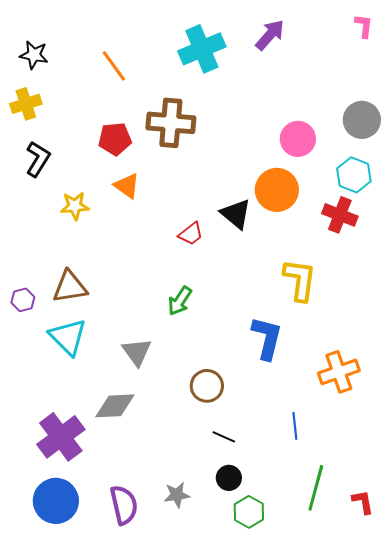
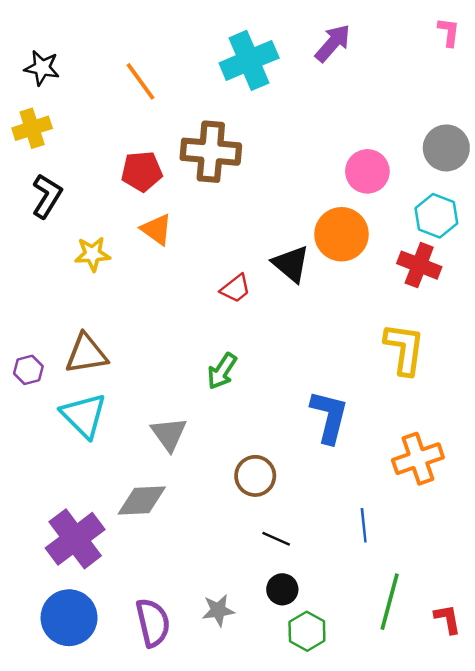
yellow L-shape: (300, 280) -> (404, 349), moved

